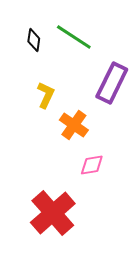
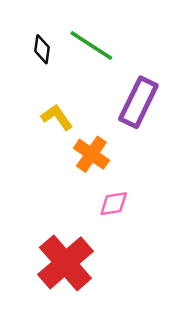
yellow L-shape: (46, 95) -> (57, 117), turned -60

